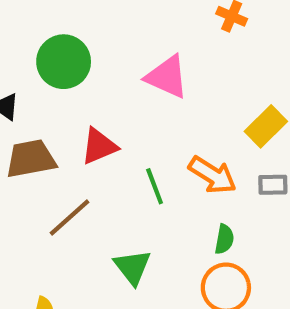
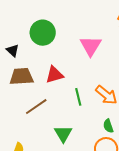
pink triangle: (167, 77) -> (91, 46), turned 30
green semicircle: (224, 239) -> (108, 126), turned 144

